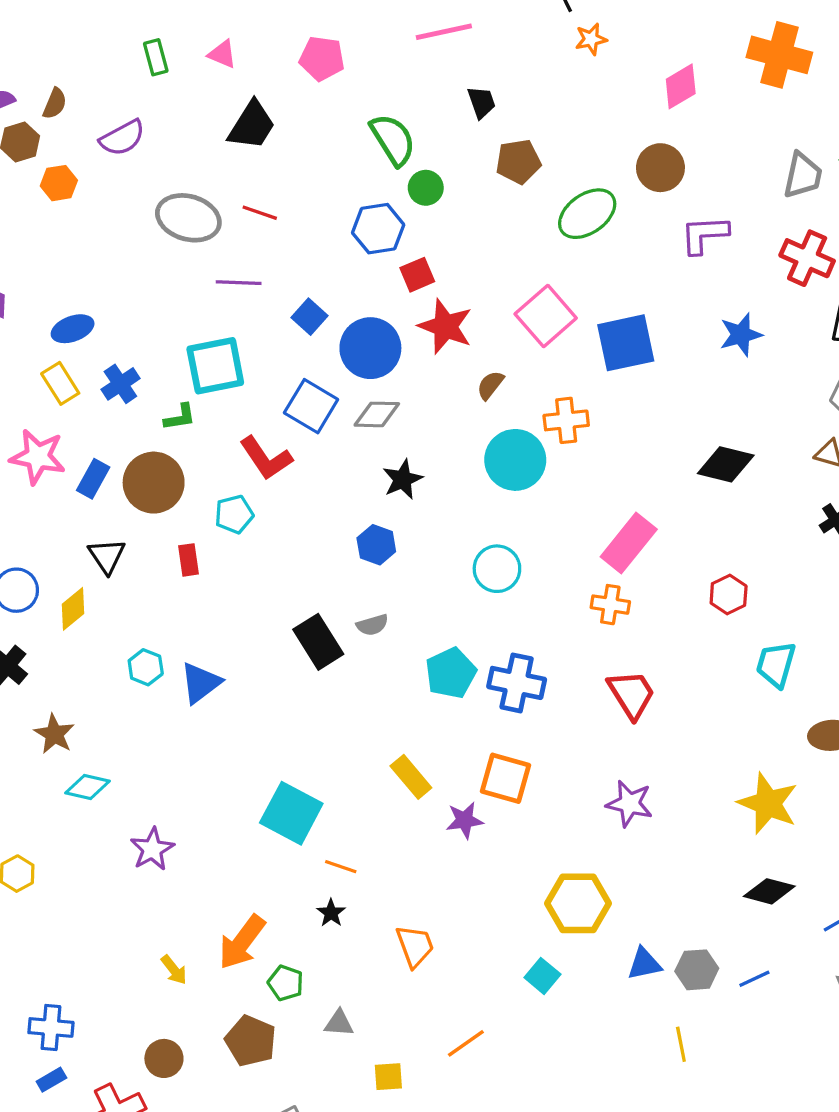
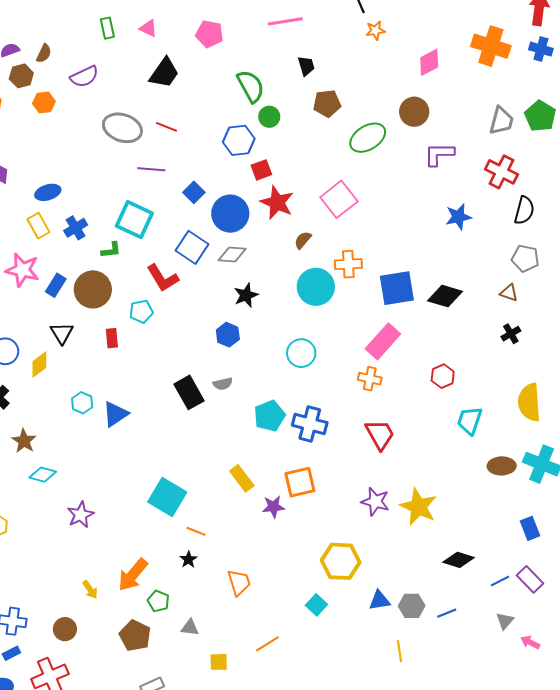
blue square: (626, 343) -> (397, 288), moved
cyan square: (215, 366) -> (134, 220), turned 33
orange square: (505, 778) -> (300, 482), turned -32
yellow star: (768, 803) -> (418, 507), moved
brown circle: (164, 1058) -> (65, 629), moved

